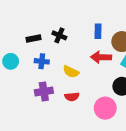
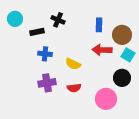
black cross: (59, 35) -> (58, 20), moved
cyan circle: (11, 61) -> (15, 19), moved

